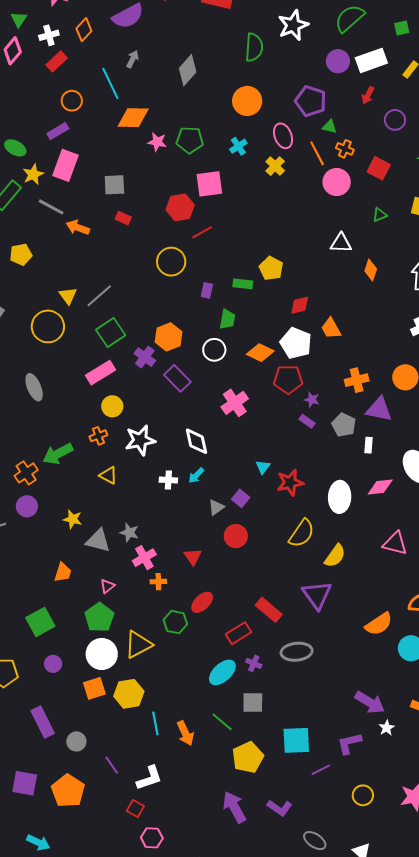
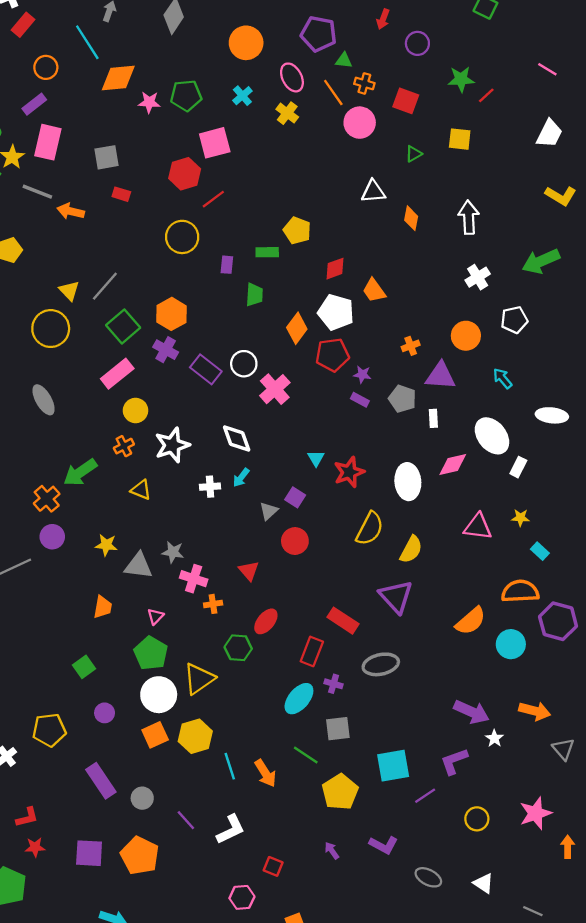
orange hexagon: (169, 337) -> (172, 314), moved
white circle: (214, 350) -> (244, 364), moved
orange diamond: (260, 353) -> (297, 328), turned -72
orange cross: (357, 380) -> (411, 346), size x0.7
pink cross: (144, 558) -> (194, 579), turned -35
green square: (40, 622) -> (84, 667), size x0.7
red rectangle: (238, 633) -> (312, 651), turned -30
purple arrow: (234, 807) -> (332, 851), size x0.5
red square: (135, 809) -> (273, 866), moved

